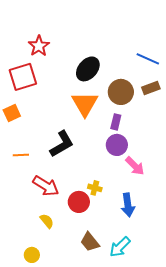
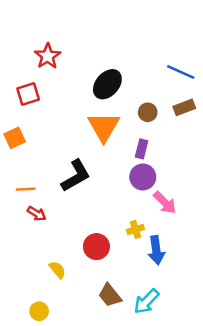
red square: (23, 77) -> (28, 94), size x0.7
brown circle: (121, 92) -> (148, 112), size x0.6
red arrow: (46, 186) -> (37, 214), moved, size x0.6
yellow cross: (95, 188) -> (135, 229), moved, turned -32

